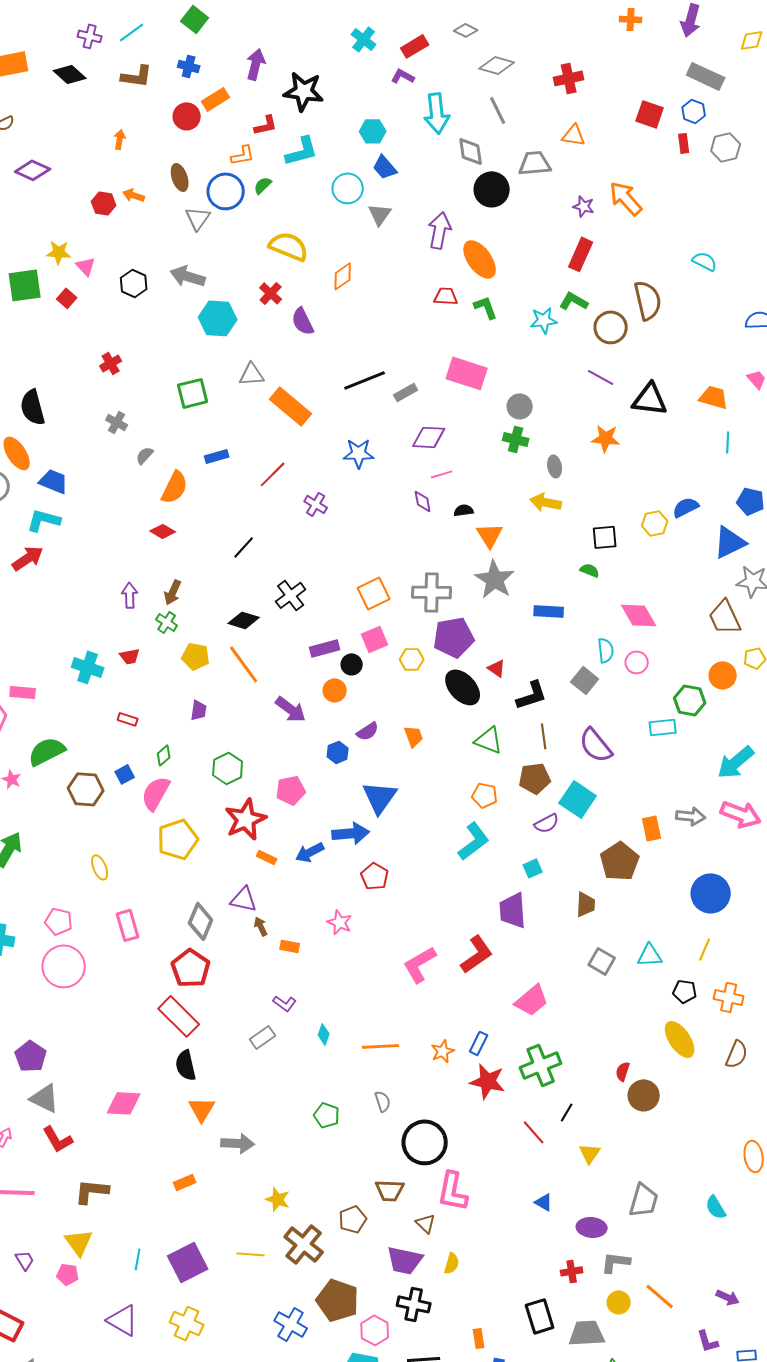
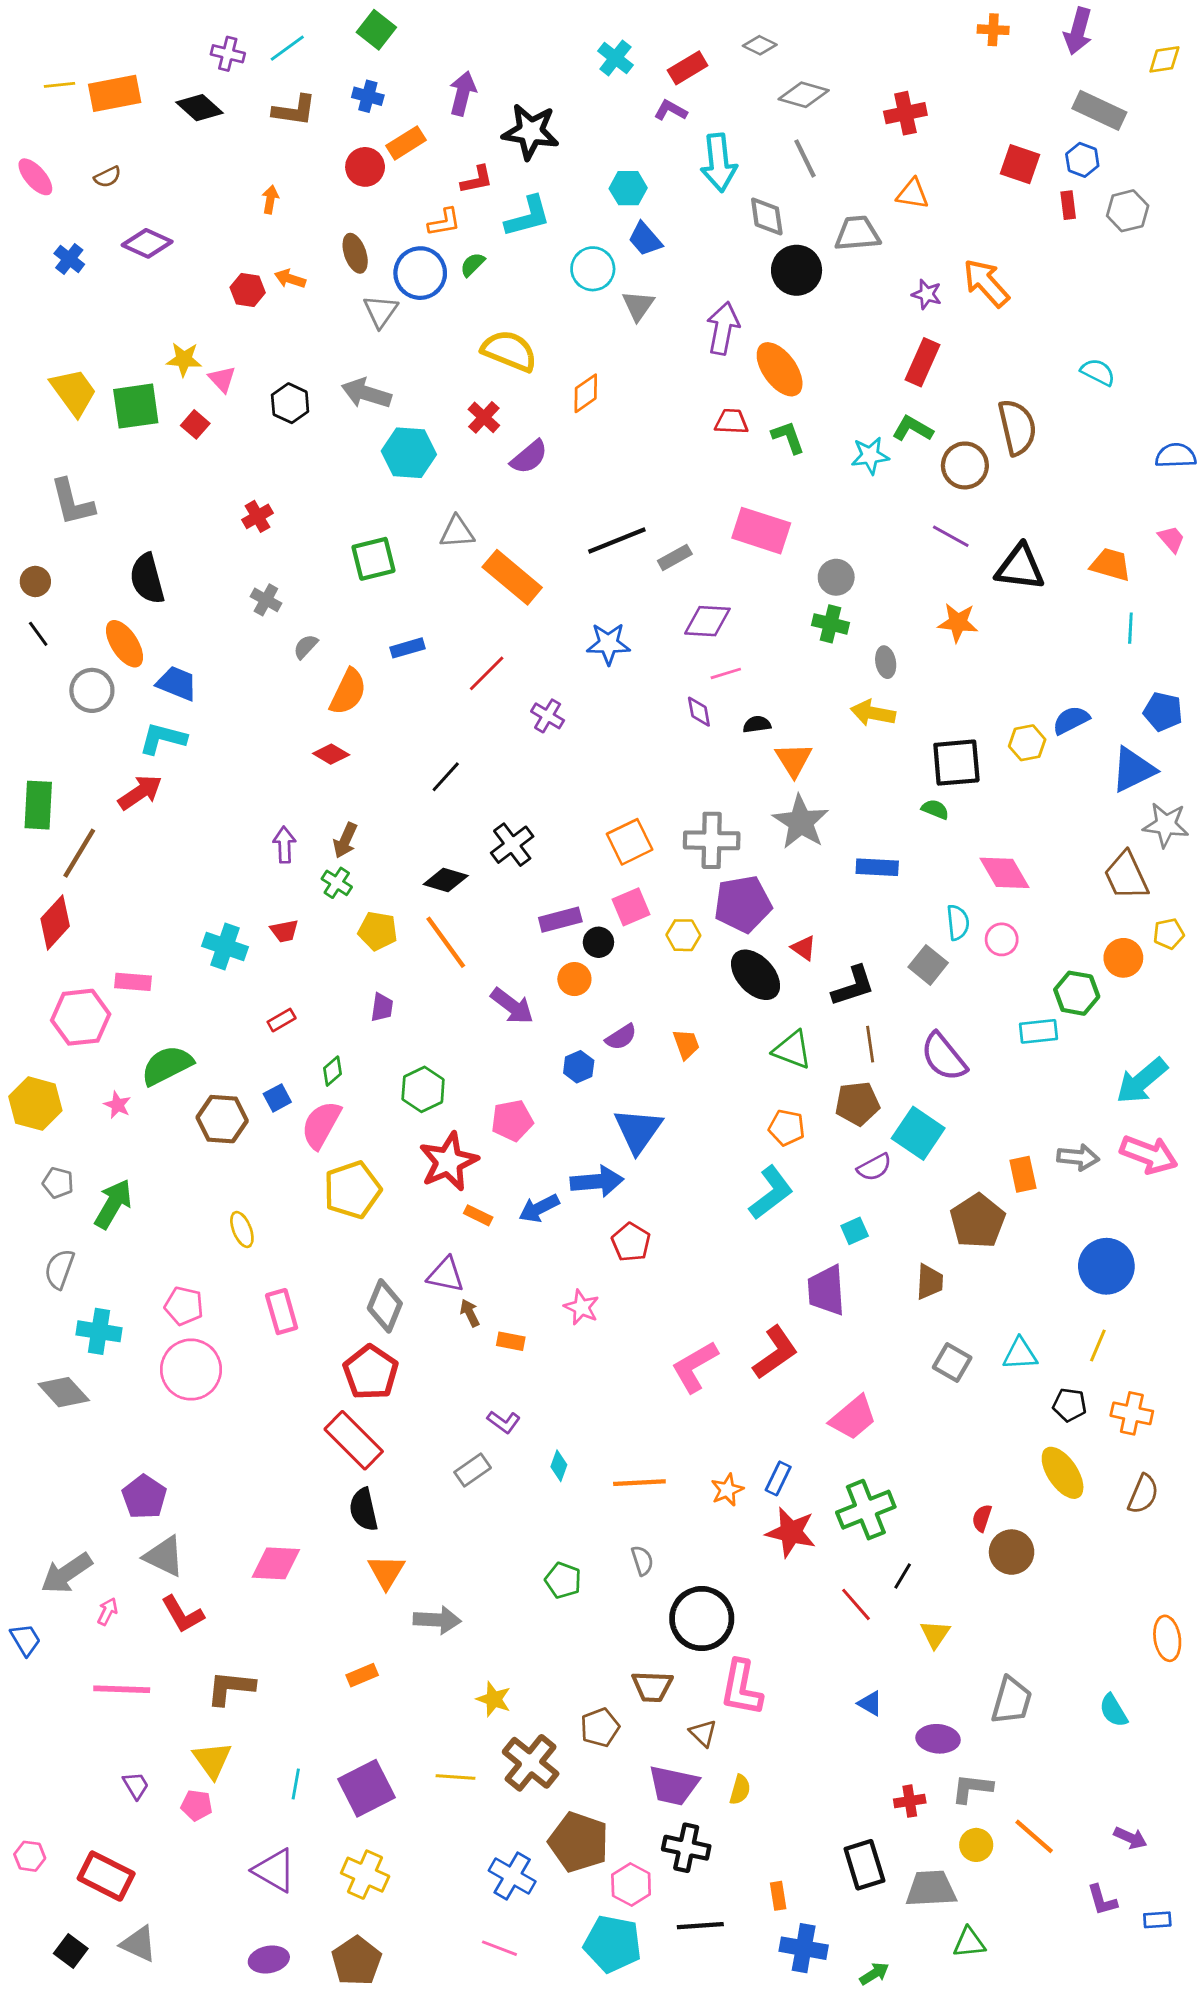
purple semicircle: (303, 321) -> (529, 457), turned -104
black square: (605, 537) -> (956, 763), size x1.4
red rectangle: (128, 719) -> (282, 1020), turned -48

